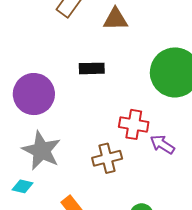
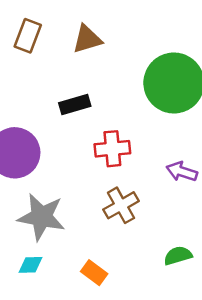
red cross: (134, 124) -> (112, 149), moved

